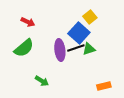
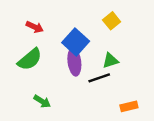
blue square: (79, 33) -> (76, 42), moved
black line: (76, 48) -> (99, 78), moved
green arrow: (42, 81) -> (42, 101), moved

